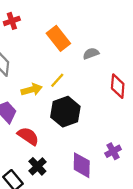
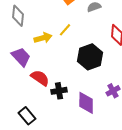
black hexagon: (65, 112) -> (90, 57), moved
black cross: (37, 166) -> (59, 91), moved, turned 35

